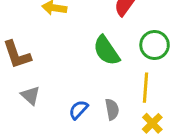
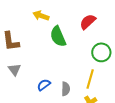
green semicircle: (106, 51) -> (58, 36), moved

